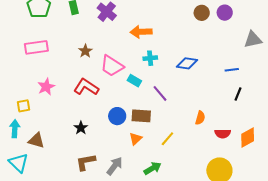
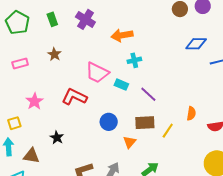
pink rectangle: (36, 47) -> (20, 63), size x0.7
brown star: (85, 51) -> (54, 54), moved
blue diamond: (187, 63) -> (196, 44), moved
brown rectangle: (141, 116) -> (145, 123), moved
black star: (81, 128) -> (57, 137), moved
yellow line: (167, 139) -> (168, 131), moved

